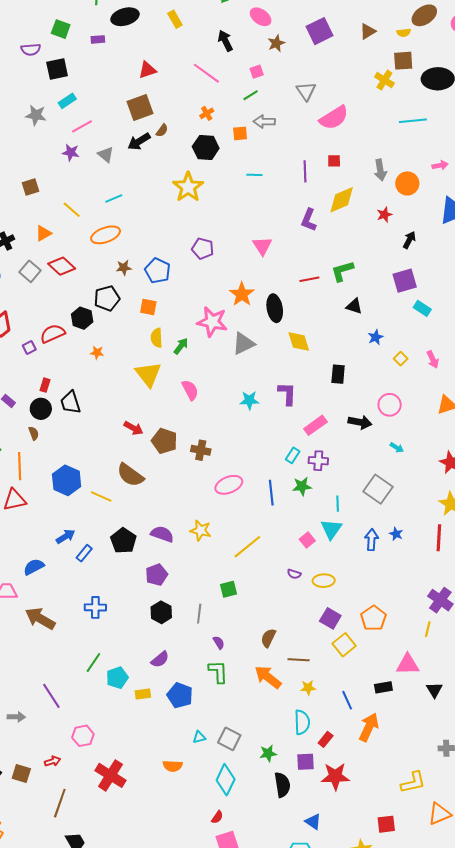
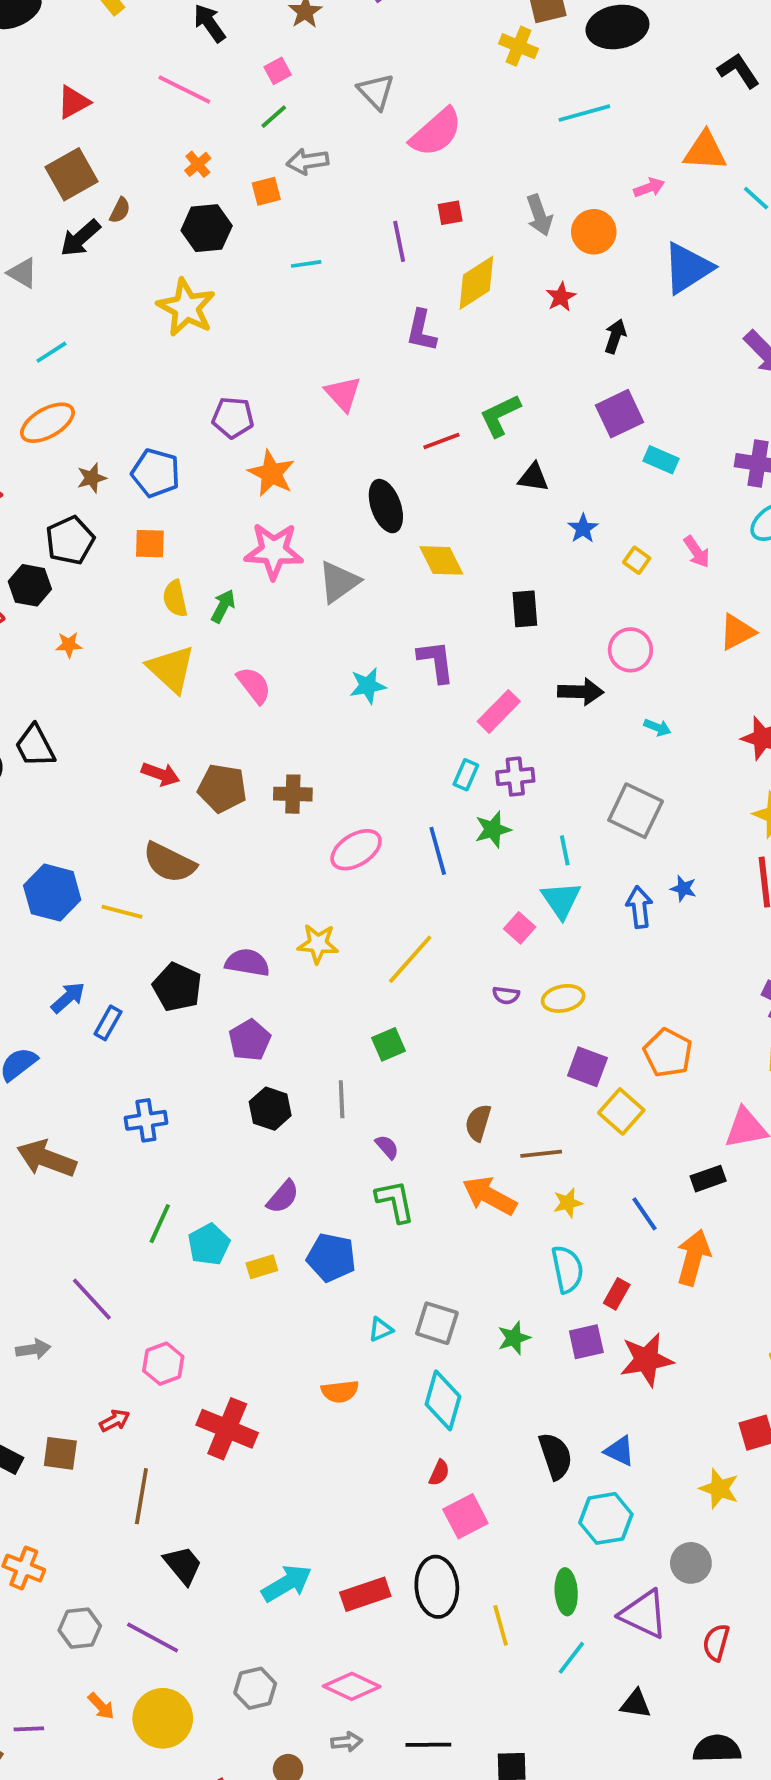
orange star: (242, 294) -> (271, 473), moved
black semicircle: (282, 785) -> (555, 1456), moved

